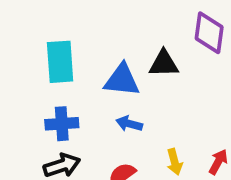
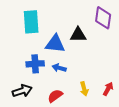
cyan rectangle: (60, 62) -> (31, 22), moved
blue cross: (62, 124) -> (35, 64), moved

